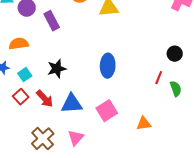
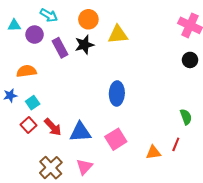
black circle: (175, 54) -> (190, 60), moved
black star: (57, 69) -> (84, 45), moved
red line: (159, 78) -> (176, 144), moved

